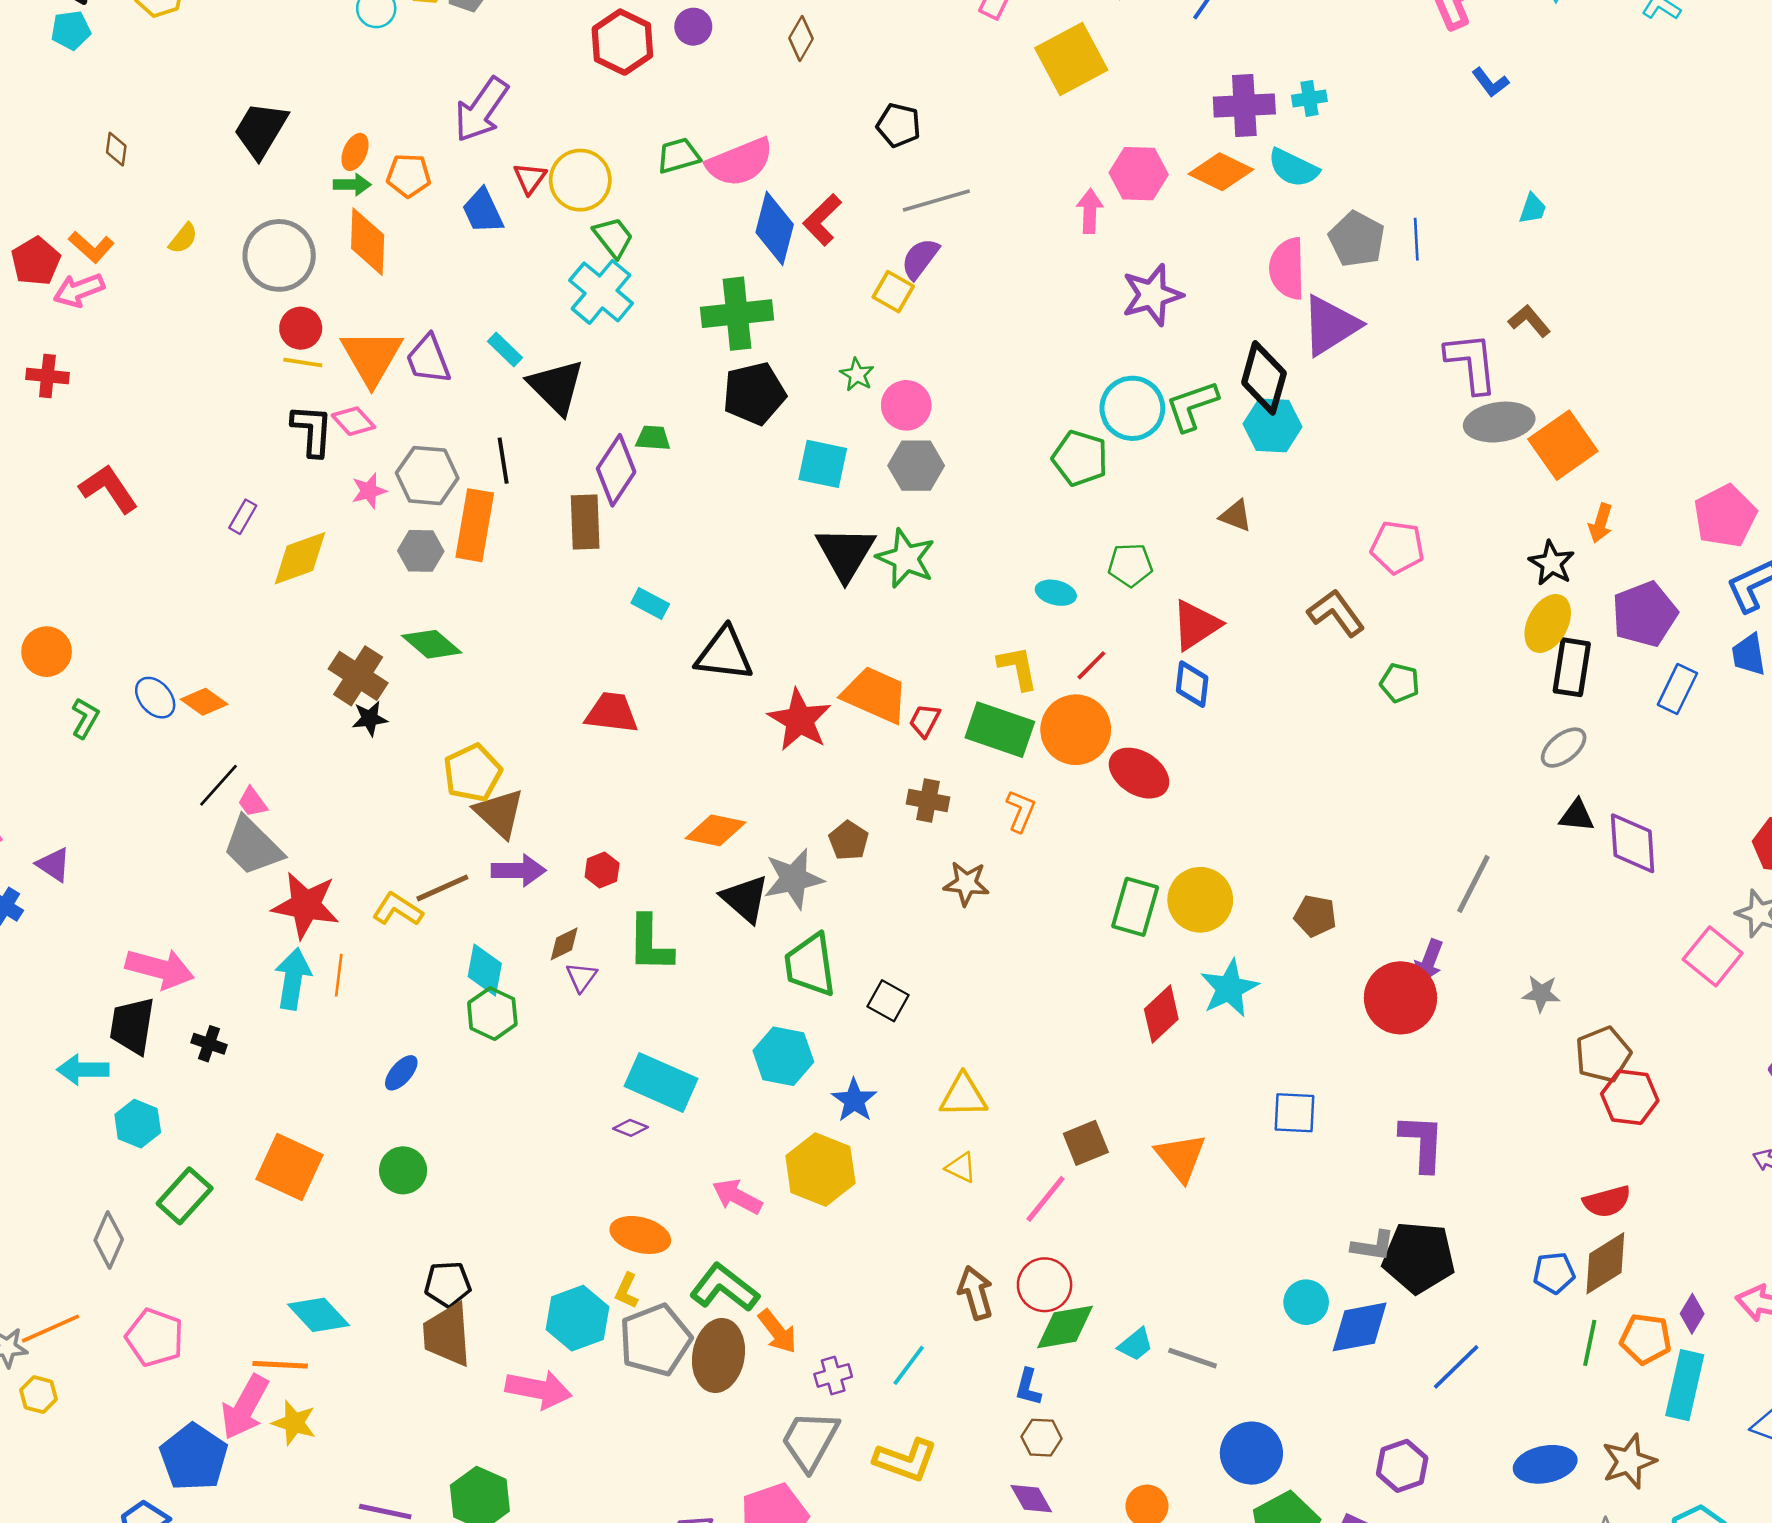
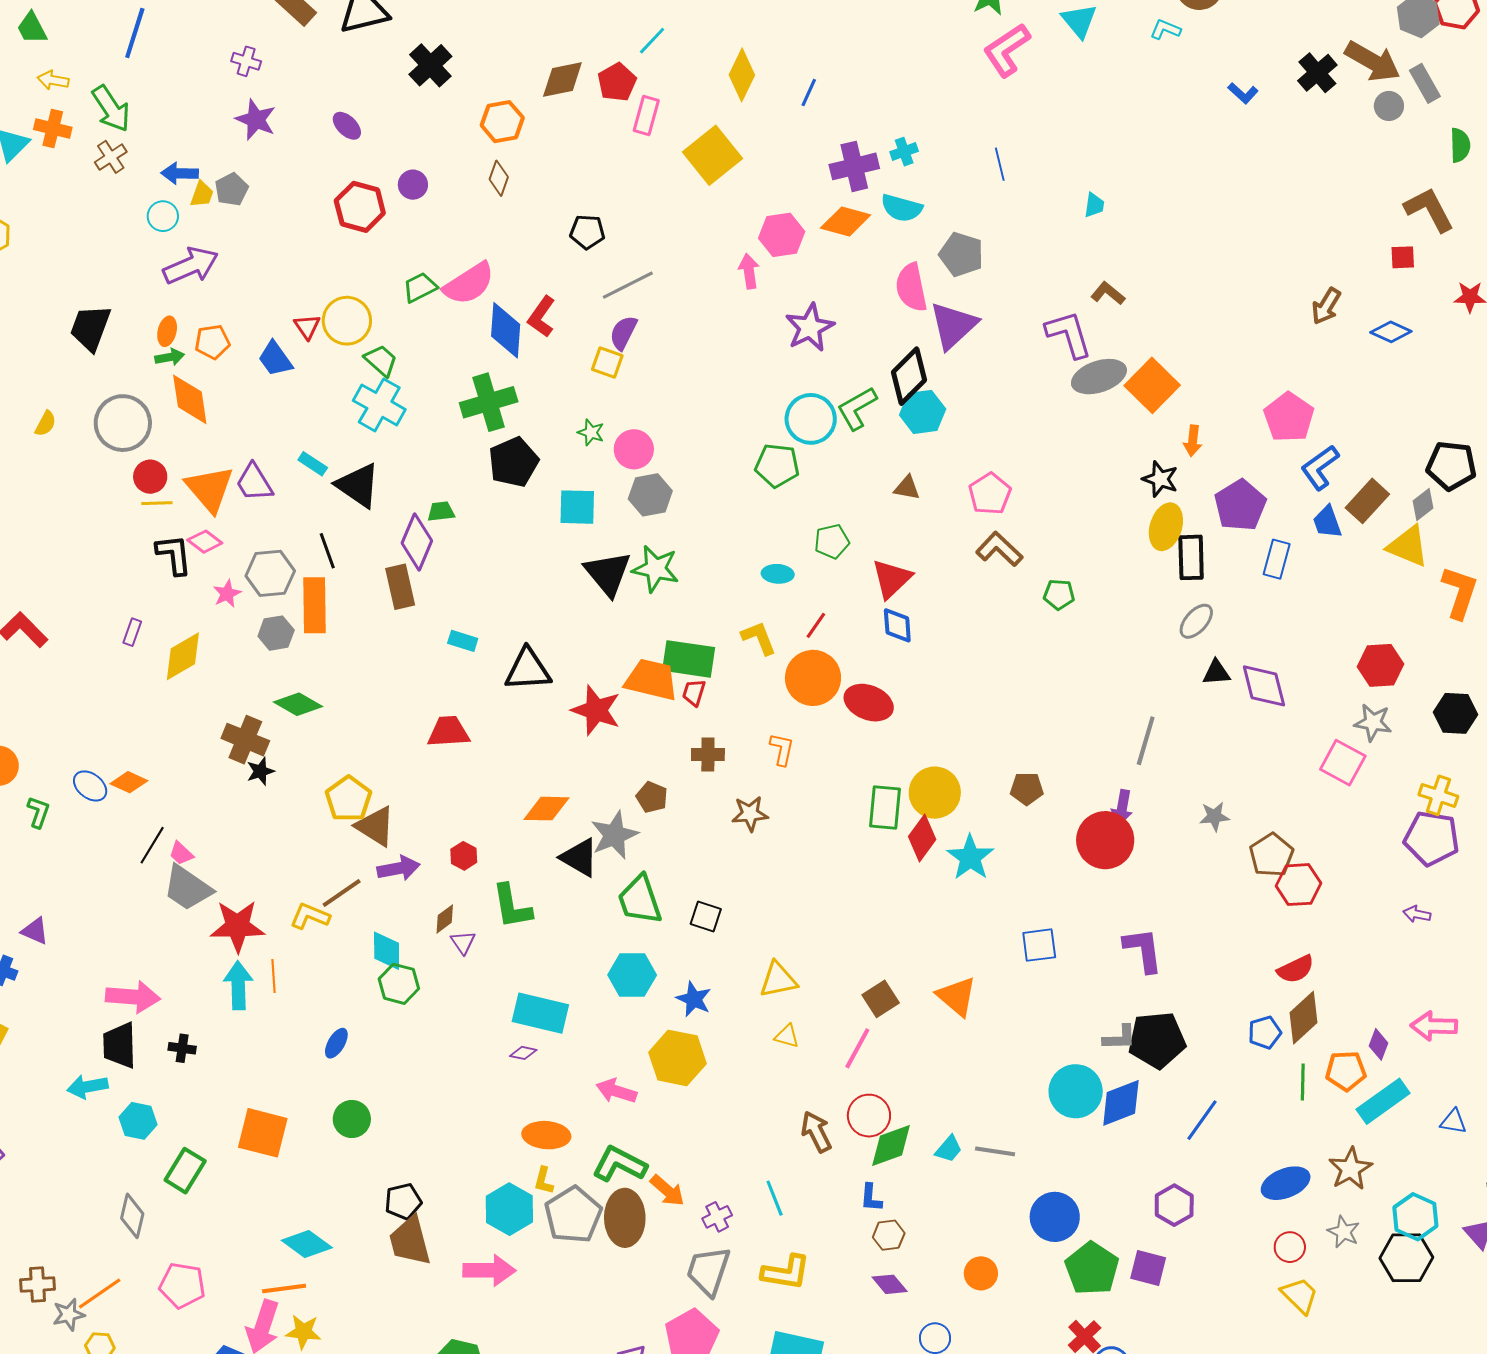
blue L-shape: (1490, 82) -> (1243, 93), moved
purple arrow: (481, 110) -> (191, 266), moved, turned -138
blue line: (1416, 239) -> (1000, 164), moved
black diamond: (1264, 378) -> (909, 376), turned 40
pink pentagon: (1397, 547) -> (990, 494), moved, turned -30
green rectangle: (1000, 730) -> (689, 659), moved
red diamond: (1161, 1014) -> (922, 838), moved
cyan circle: (1306, 1302) -> (1076, 1091), size x1.5
cyan line: (909, 1365) -> (775, 1198), turned -48
cyan rectangle: (1685, 1385) -> (1383, 1101), turned 52

